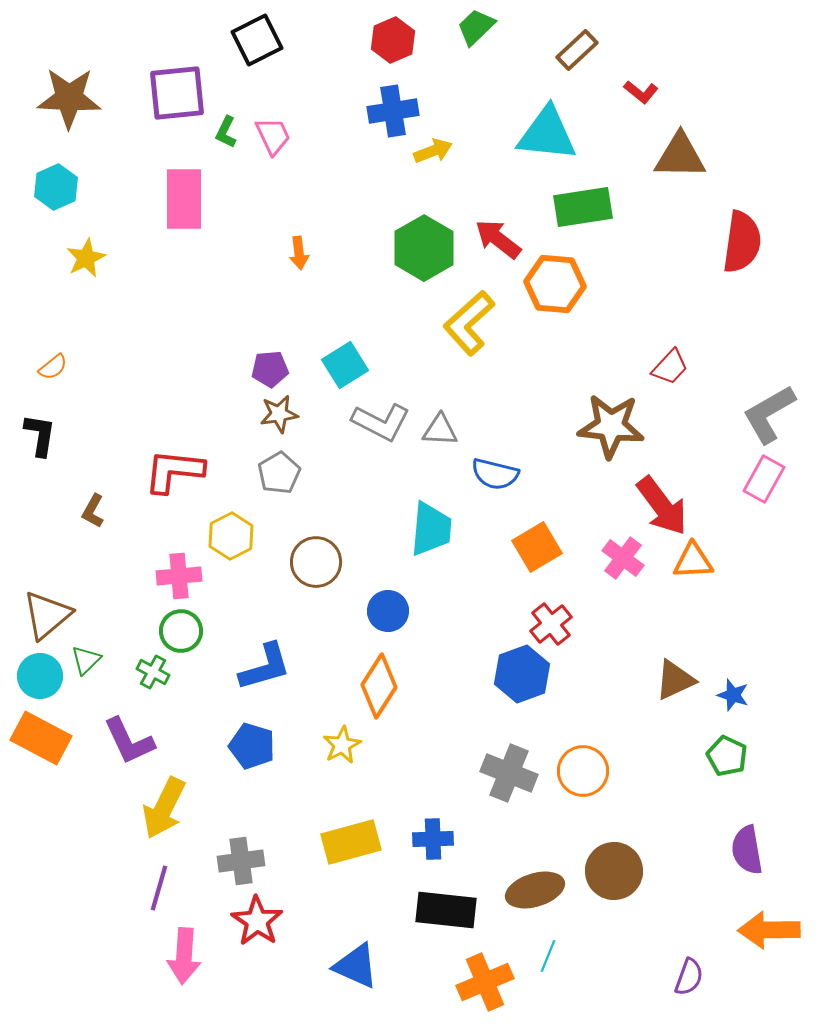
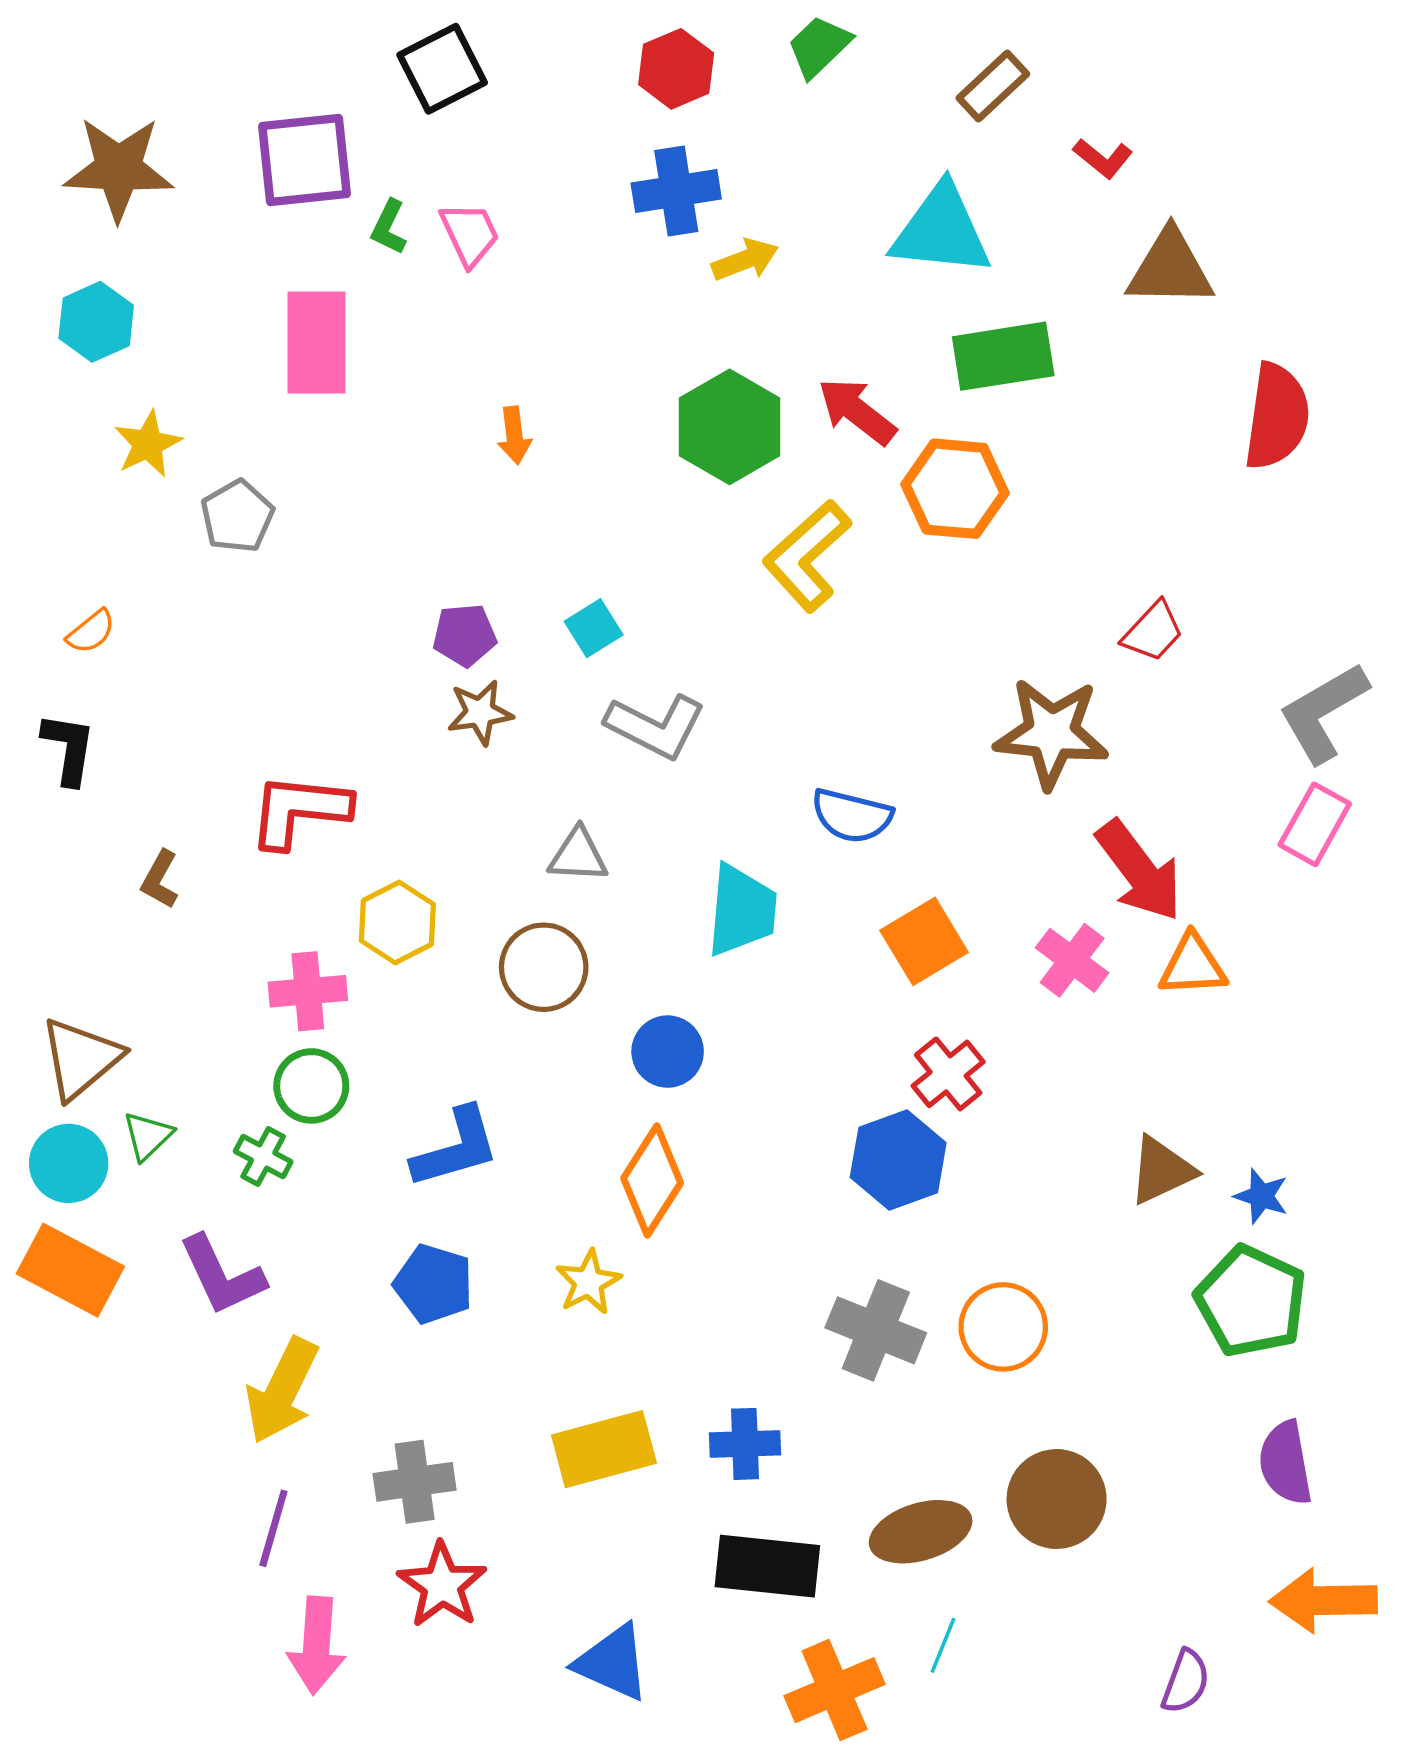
cyan square: (345, 365) -> (594, 628), size x0.7
gray triangle: (440, 430) -> (578, 855), moved
gray pentagon: (279, 473) -> (237, 516), moved
green pentagon: (727, 756) -> (1251, 1301), size x1.6

